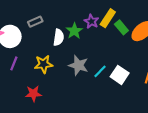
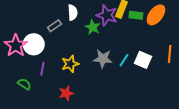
purple star: (91, 21) -> (107, 15), size x1.5
green rectangle: (121, 27) -> (136, 15), turned -32
white semicircle: (59, 37) -> (73, 13), moved

